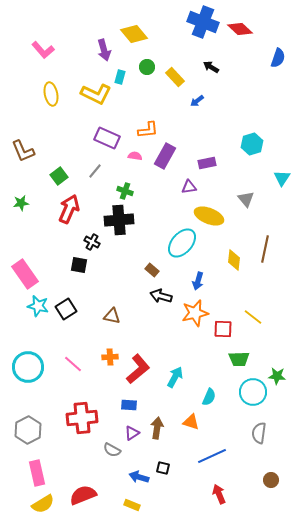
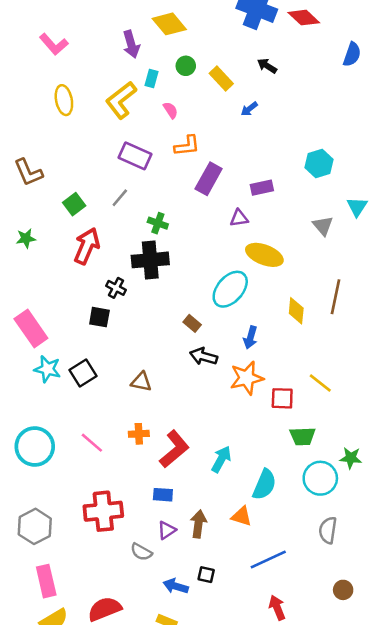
yellow L-shape: (96, 94) -> (121, 100), turned 116
pink semicircle: (135, 156) -> (171, 110), moved, turned 48
gray triangle: (246, 199) -> (323, 226), moved
cyan semicircle: (209, 397) -> (264, 485), size x1.4

